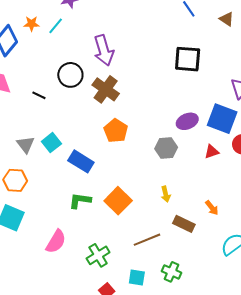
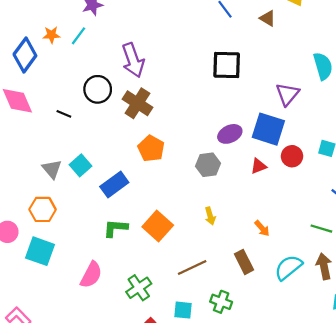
blue rectangle: (81, 161) -> (114, 185), turned -65
brown rectangle: (184, 224) -> (244, 262), moved, turned 40

